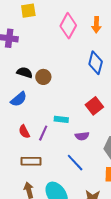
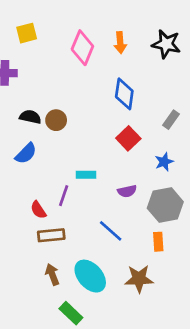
red square: (94, 106) -> (128, 138), moved
red semicircle: (24, 132) -> (38, 210), moved
purple semicircle: (82, 136) -> (127, 191), moved

